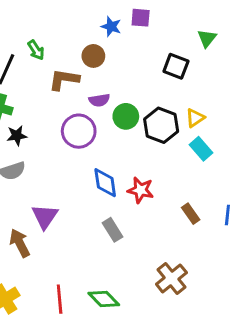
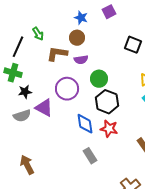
purple square: (141, 18) -> (109, 12), turned -32
blue star: (111, 27) -> (81, 18), moved
purple semicircle: (99, 100) -> (81, 60), moved
black hexagon: (161, 125) -> (107, 102), moved
purple triangle: (45, 217) -> (44, 108), moved, turned -36

